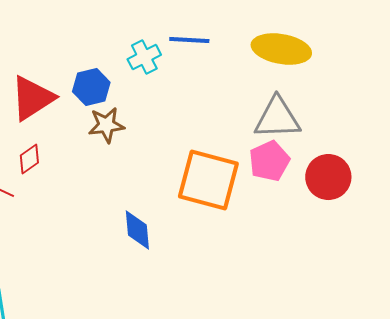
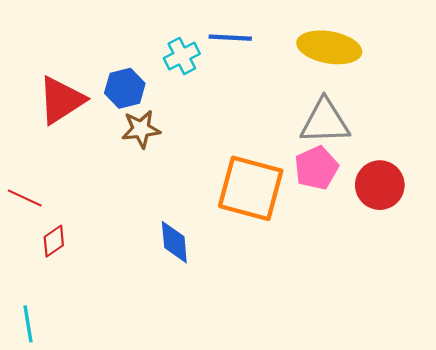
red diamond: (29, 159) -> (54, 241), moved

